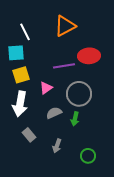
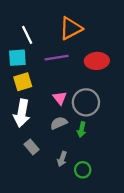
purple line: (64, 66) -> (57, 58), moved
pink triangle: (46, 88) -> (60, 98), moved, turned -32
green circle: (88, 156) -> (83, 170), moved

